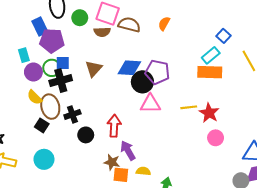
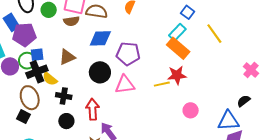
blue diamond: (129, 68) -> (100, 38), moved
brown triangle: (94, 69) -> (67, 57), turned 30
orange rectangle: (210, 72) -> (178, 48), turned 45
black circle: (142, 82) -> (100, 72), moved
yellow semicircle: (35, 97) -> (50, 79), moved
red star: (209, 113) -> (177, 75), moved, turned -30
black cross: (72, 114) -> (64, 96), moved, turned 35

